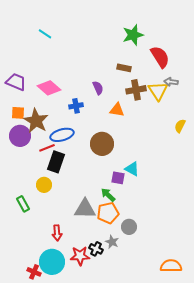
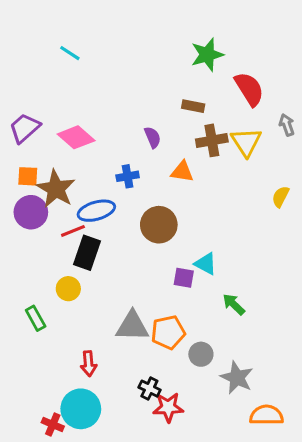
purple trapezoid: (16, 82) -> (25, 128), turned -65
gray arrow: (171, 82) -> (287, 125), moved, turned 64
blue cross: (76, 106) -> (128, 176), moved
green arrow: (108, 195) -> (234, 304), moved
gray star: (112, 242) -> (237, 378), moved, size x1.5
red star: (80, 256) -> (168, 407), moved

